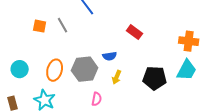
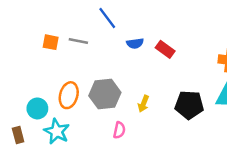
gray line: (63, 25) -> (78, 41), turned -49
blue semicircle: (110, 56) -> (135, 43), moved
cyan circle: (20, 69) -> (37, 108), moved

